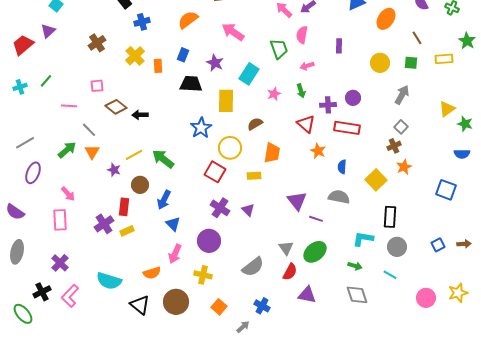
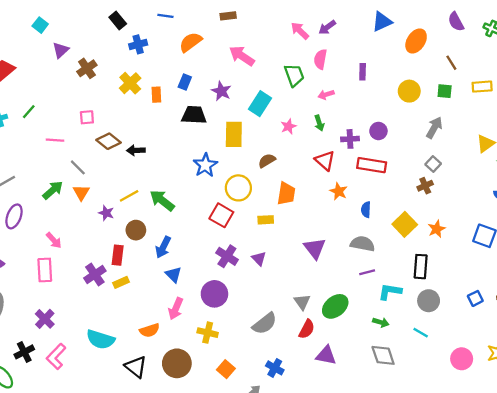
purple triangle: (48, 31) -> (61, 50), moved
orange star: (404, 167) -> (437, 229), moved
purple line: (316, 219) -> (367, 272), moved, turned -32

